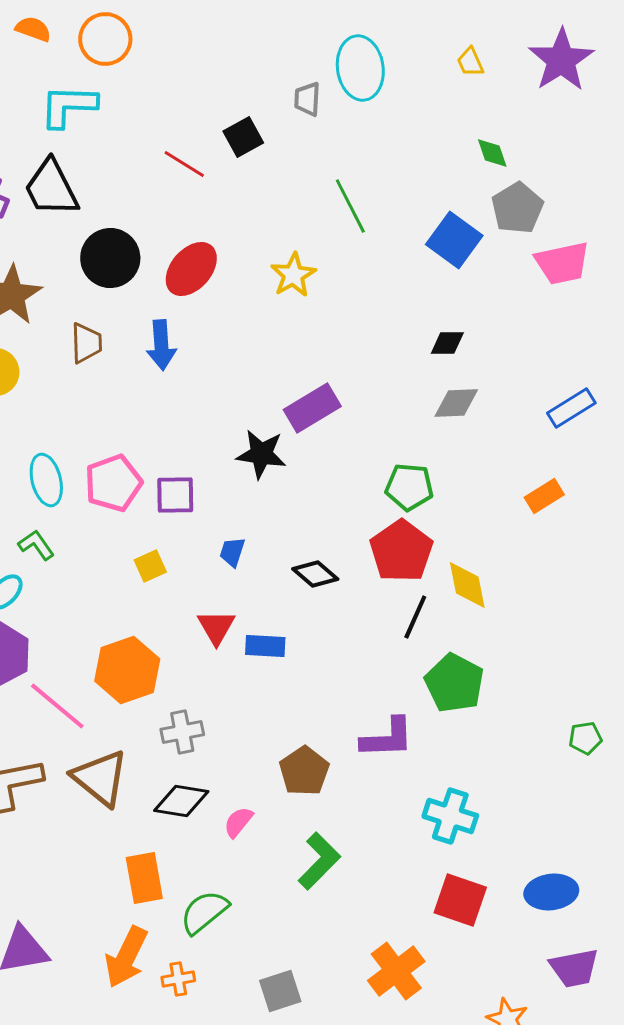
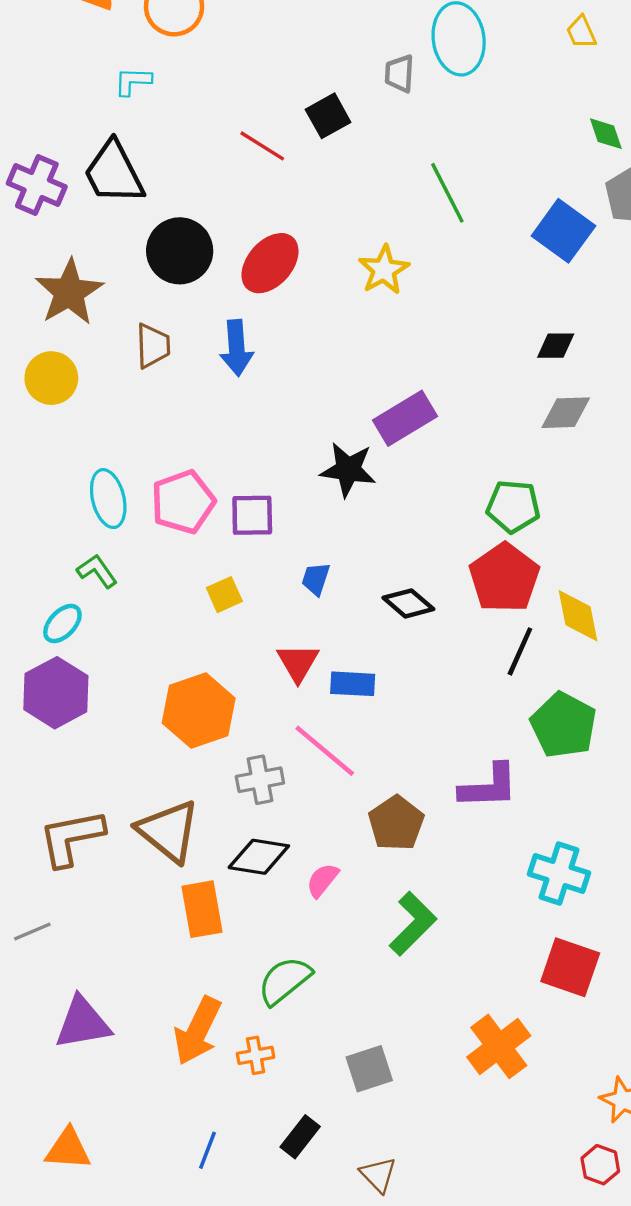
cyan L-shape: (68, 106) -> (133, 81), size x0.6
pink line: (57, 706) -> (325, 751), moved
orange rectangle: (144, 878) -> (202, 909), moved

